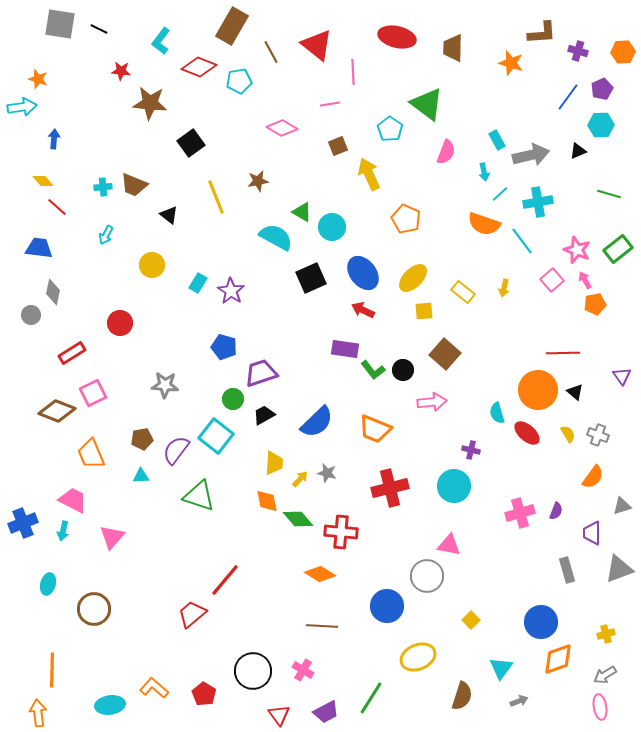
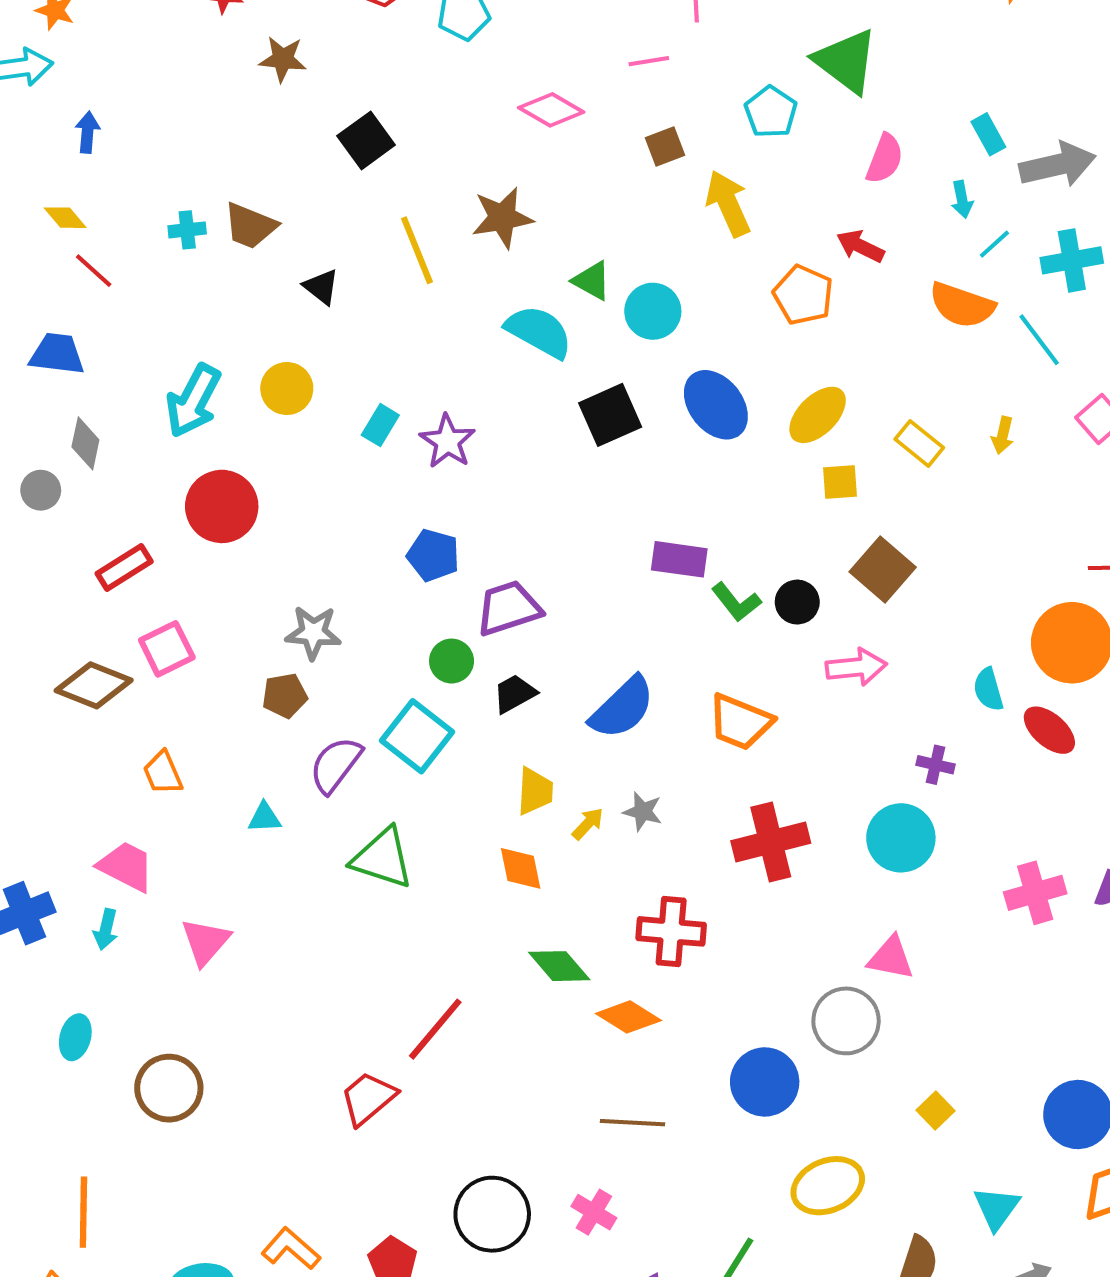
brown star: (150, 103) -> (283, 59), size x0.7
brown star: (258, 181) -> (502, 218), size x1.4
cyan arrow: (106, 235) -> (193, 401), moved, size x1.8
red arrow: (363, 310) -> (860, 246), moved
red circle: (120, 323) -> (222, 506), size x1.4
brown pentagon: (142, 439) -> (285, 696), moved
orange trapezoid: (91, 454) -> (163, 773), size x0.7
green diamond: (298, 519) -> (559, 966), moved

